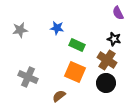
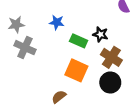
black star: (114, 39) -> (100, 34), moved
gray cross: (28, 77) -> (25, 48), moved

